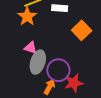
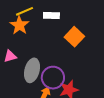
pink triangle: (31, 48) -> (10, 56), moved, turned -32

